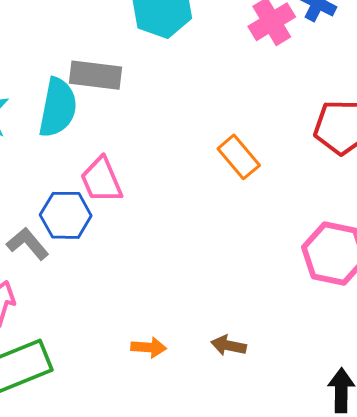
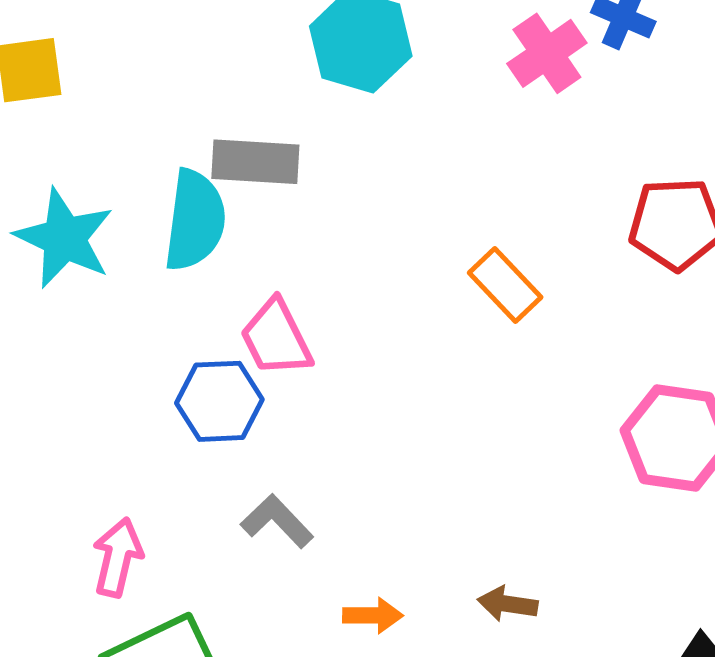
gray L-shape: (28, 244) -> (277, 521), moved

